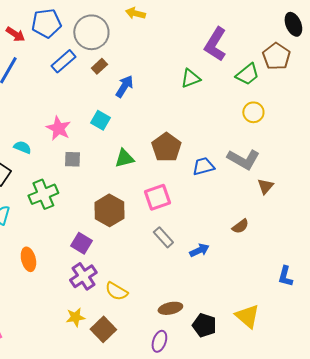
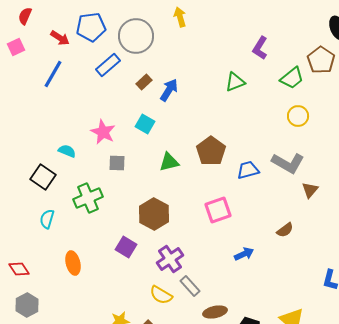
yellow arrow: (135, 13) -> (180, 17), turned 60
purple L-shape: (215, 44) -> (260, 48), size x0.7
brown rectangle: (99, 66) -> (144, 82), moved
pink square: (157, 197) -> (218, 210), moved
gray rectangle: (163, 237) -> (190, 286), moved
purple cross: (83, 276) -> (170, 259), moved

